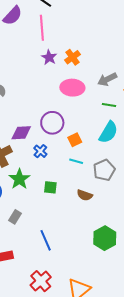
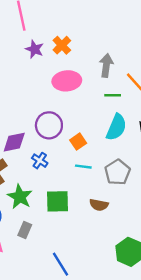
gray arrow: (107, 79) -> (106, 65), turned 132
green square: (50, 187) -> (58, 201), size x1.5
gray rectangle: (15, 217) -> (25, 230), moved

